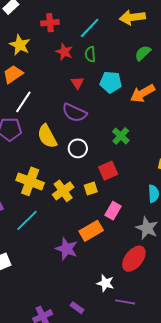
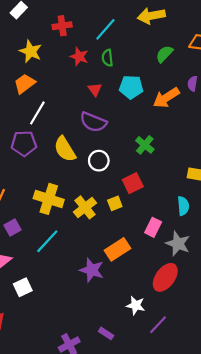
pink rectangle: (113, 211) -> (153, 227), moved
purple line: (125, 302) -> (158, 325), turned -54

